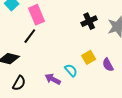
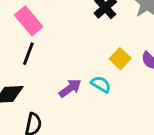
purple arrow: (53, 79) -> (70, 88), moved, turned 133

